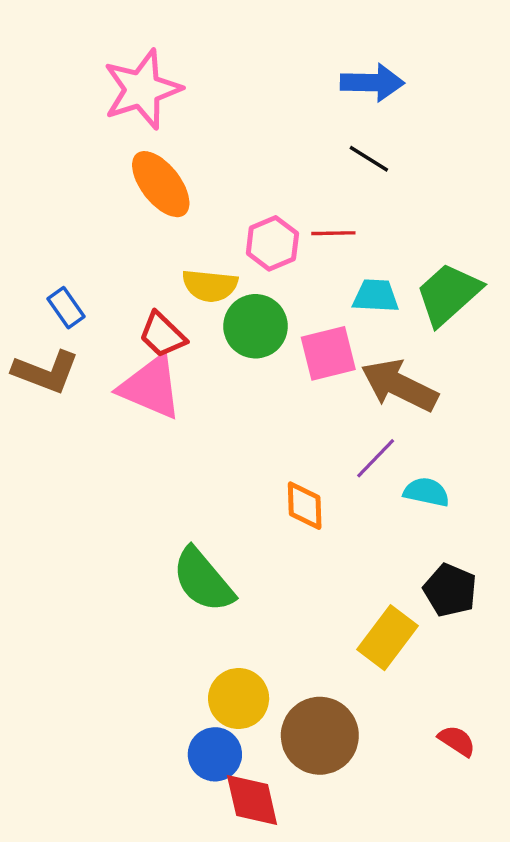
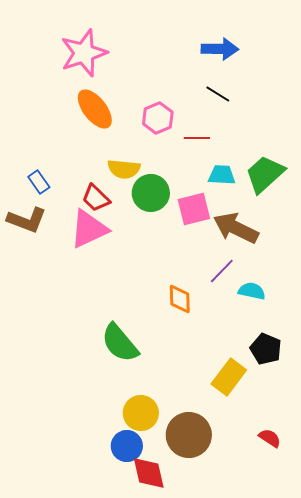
pink hexagon: (272, 243) -> (158, 118), moved
pink triangle: (151, 387) -> (89, 229), turned -48

